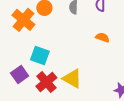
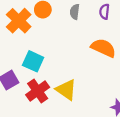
orange semicircle: (102, 38) -> (103, 48), size x1.6

